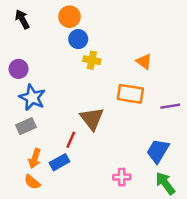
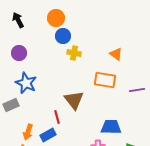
purple circle: (19, 69) -> (19, 53), moved
gray rectangle: (26, 126) -> (11, 105), moved
red line: (71, 140) -> (57, 117), turned -40
blue trapezoid: (158, 151) -> (111, 127), moved, turned 60

